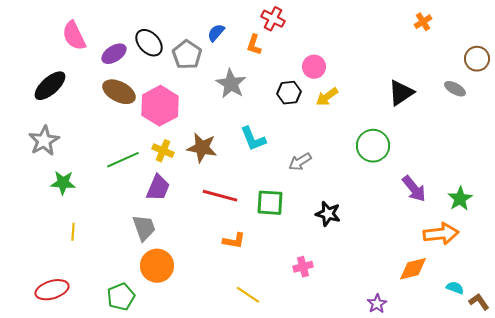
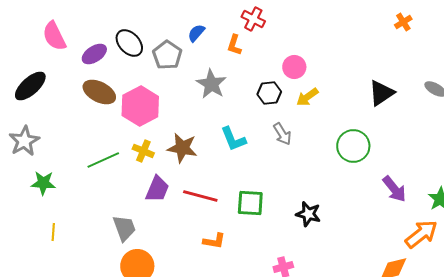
gray arrow: (300, 162) -> (282, 134), moved, turned -90
purple trapezoid: (158, 188) -> (157, 189), moved
orange arrow: (441, 234) -> (421, 234), turned -32

